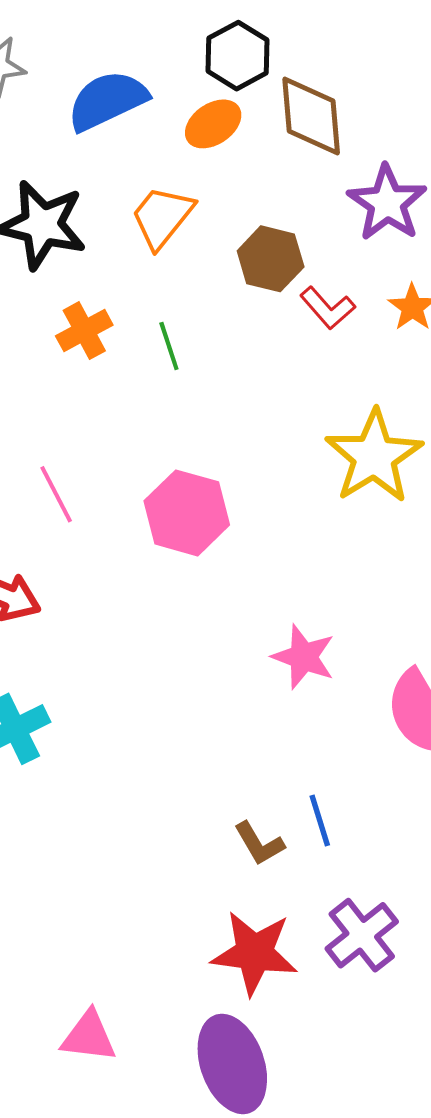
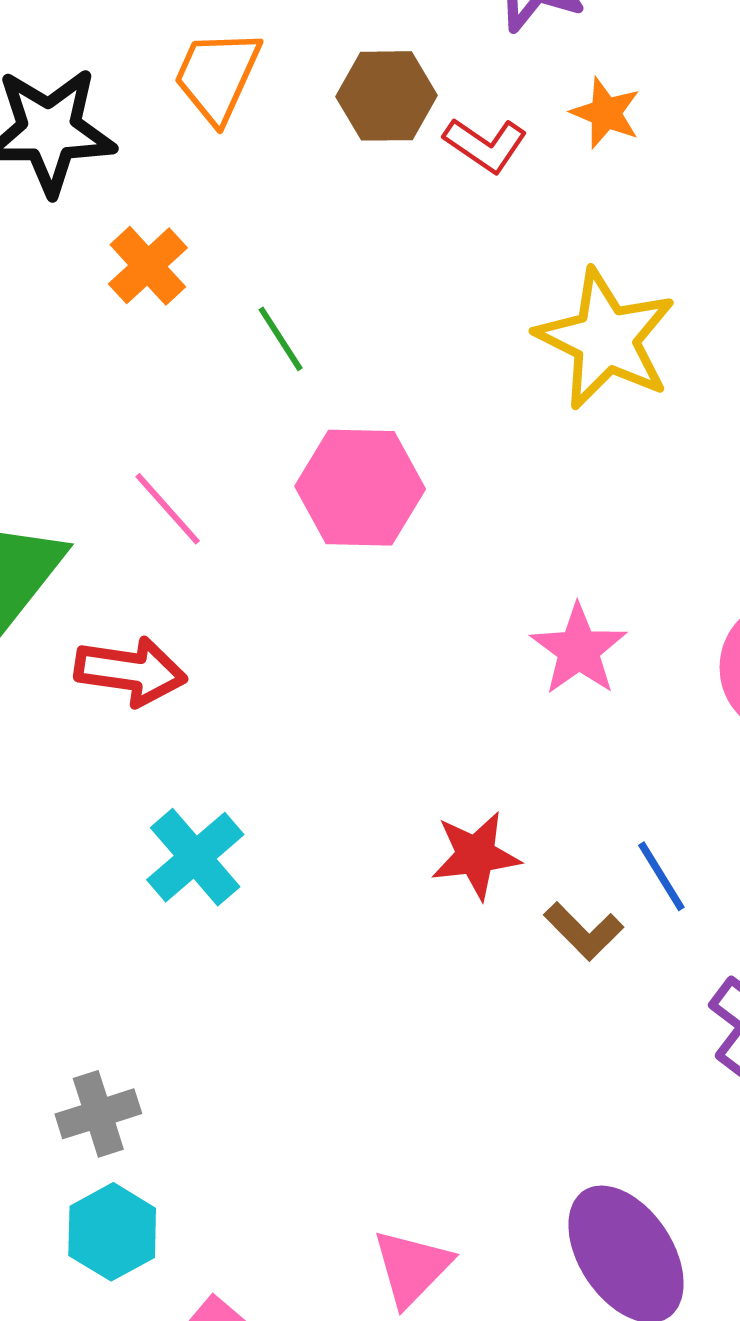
green line: (169, 346) -> (281, 339), moved
pink star: (304, 657) -> (579, 650), turned 30
red star: (254, 953) -> (476, 855), moved, size x0.7
pink triangle: (89, 1036) -> (412, 1268), turned -38

